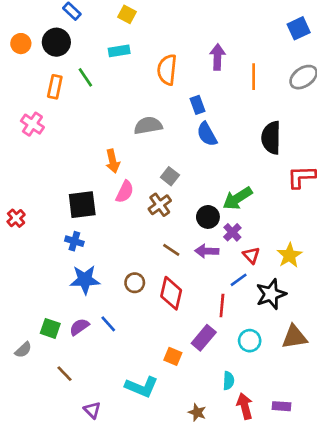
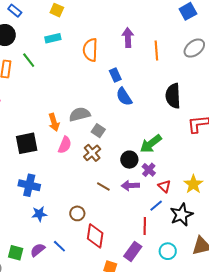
gray semicircle: (148, 126) -> (80, 114), moved
black square: (82, 205) -> (27, 143), moved
blue cross: (74, 241) -> (29, 185), size x1.5
blue star: (85, 280) -> (39, 214), size x0.7
red diamond: (171, 293) -> (95, 236), moved

